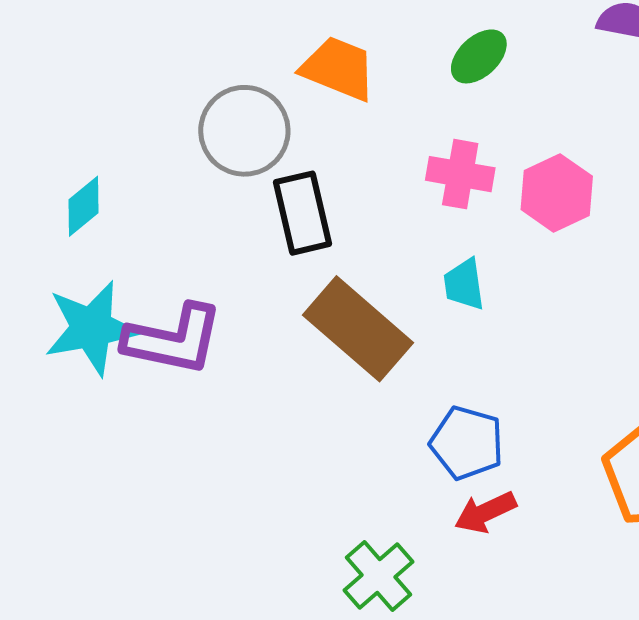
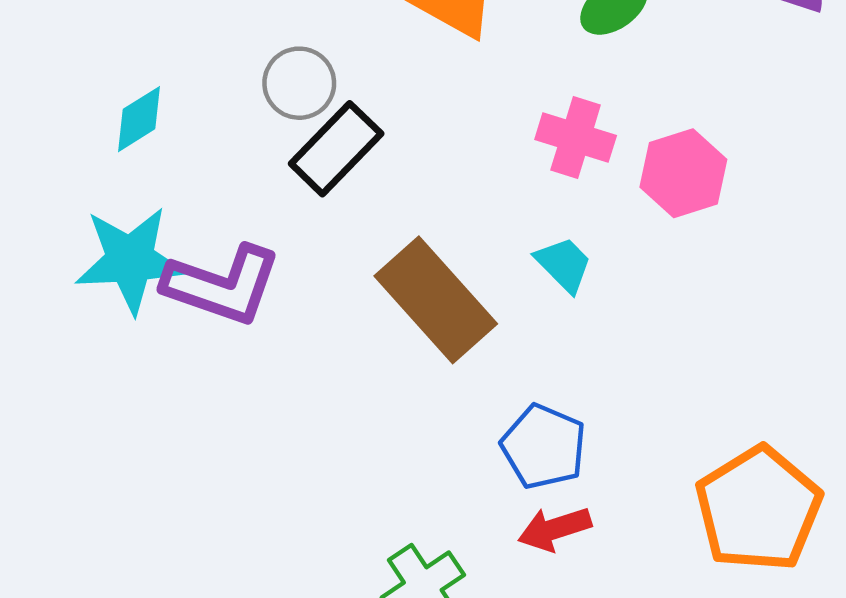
gray circle: (244, 131) -> (299, 83), moved, size x0.7
black rectangle: (302, 213) -> (336, 149), moved, turned 50
cyan trapezoid: (464, 284) -> (564, 264), turned 136

